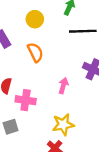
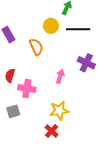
yellow circle: (35, 19) -> (51, 26), moved

